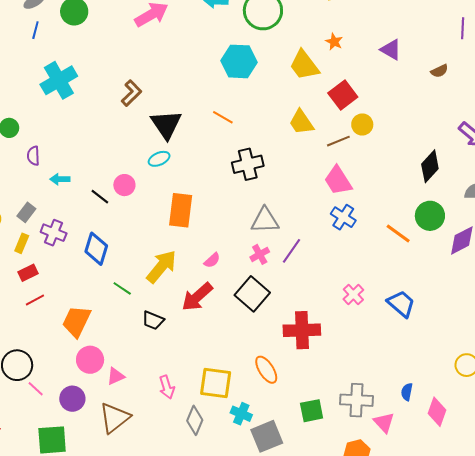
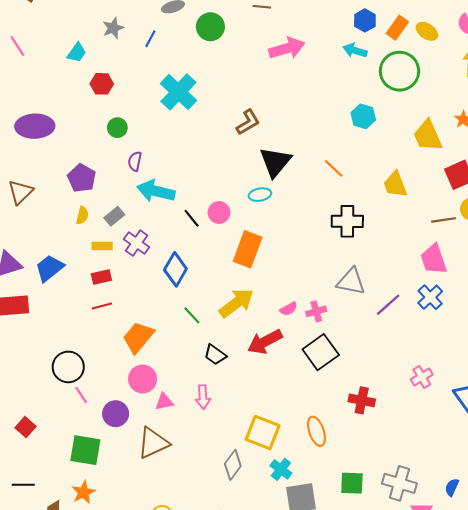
blue line: (35, 30) -> (150, 39), moved
cyan hexagon: (239, 61) -> (363, 116), size x0.7
cyan cross: (59, 80) -> (178, 92), turned -30
yellow trapezoid: (301, 122) -> (395, 184), moved
cyan arrow: (60, 179) -> (156, 191), size x1.8
orange rectangle: (181, 210) -> (248, 249), moved
yellow rectangle: (22, 243) -> (102, 246), turned 54
purple line: (292, 251) -> (388, 305), moved
pink cross: (260, 254) -> (316, 311), moved
red cross: (302, 330) -> (362, 400), size x0.7
pink arrow: (167, 387) -> (203, 397), moved

